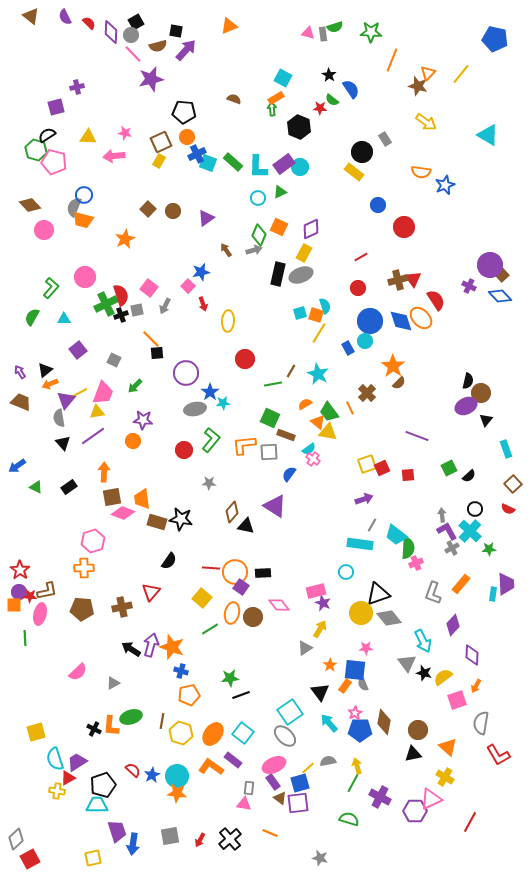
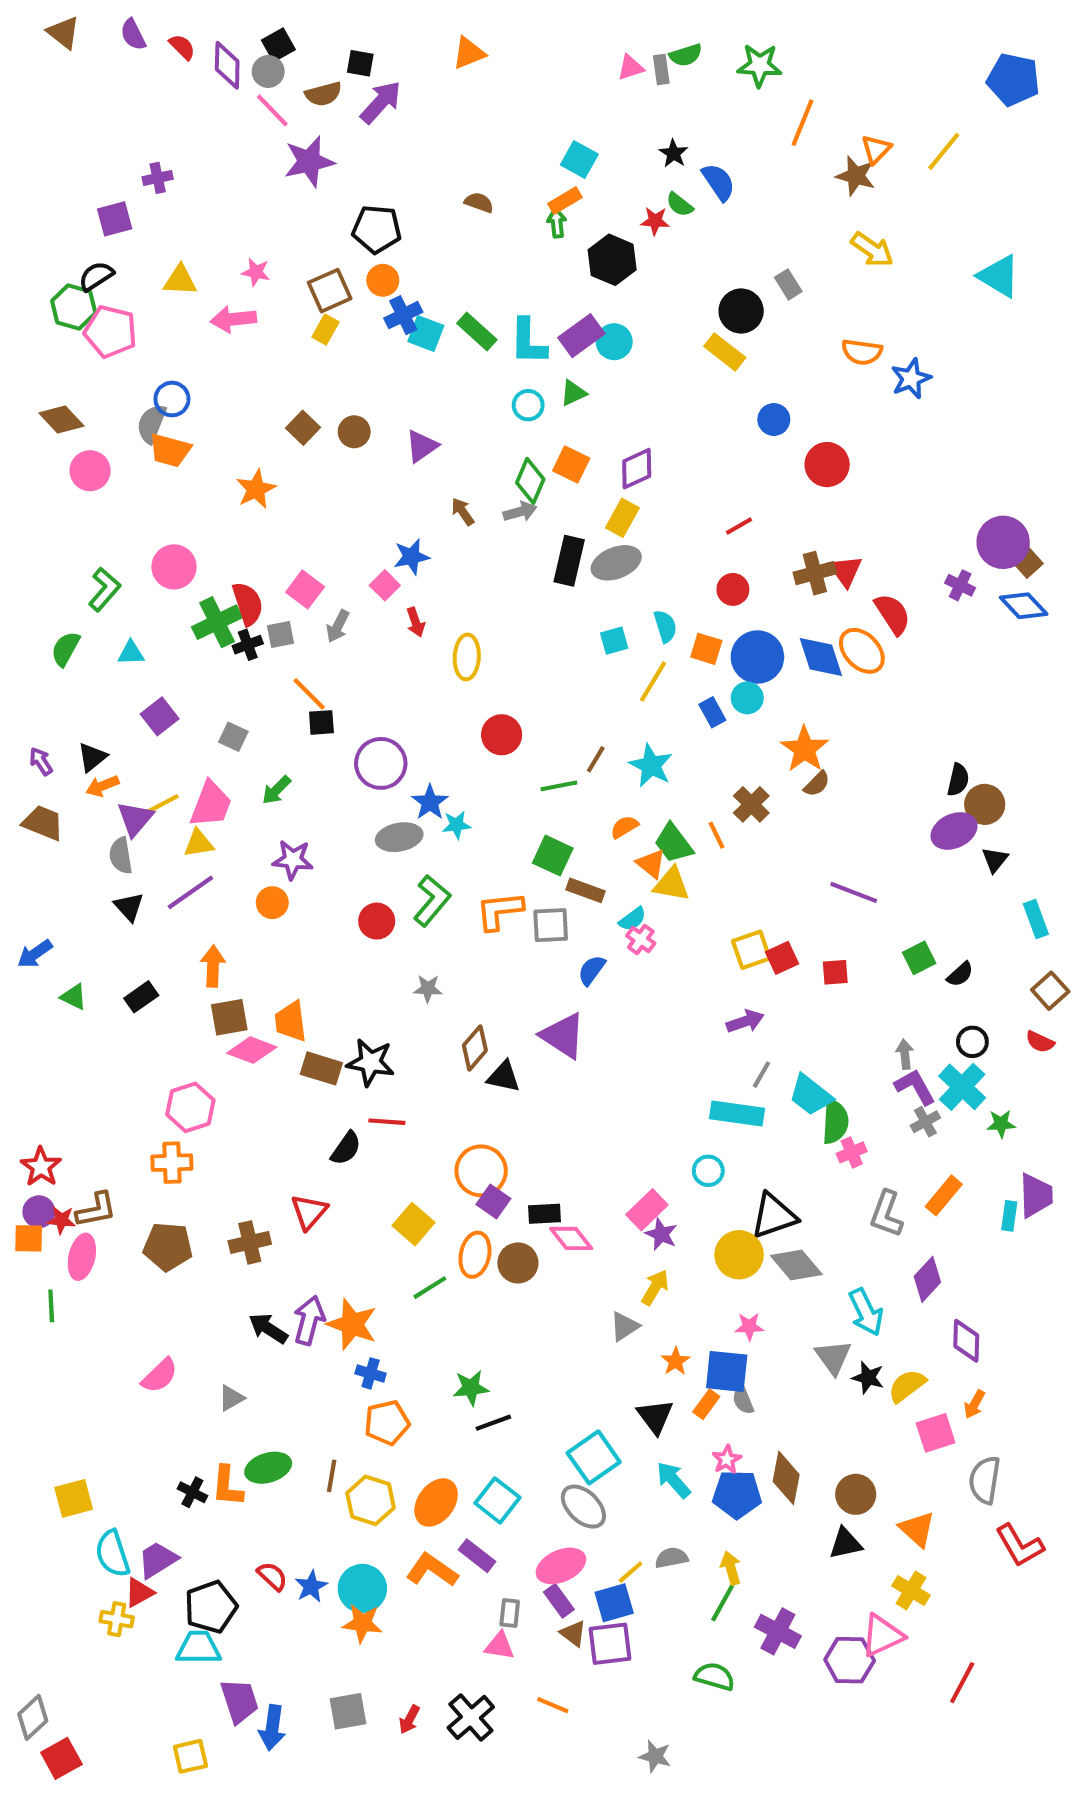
pink triangle: (308, 33) -> (631, 67), turned -32
orange square: (316, 315) -> (706, 649), moved
red line: (211, 568) -> (387, 1122), moved
black rectangle: (263, 573) -> (545, 1214), moved
pink rectangle: (316, 591) -> (647, 1210), turned -30

